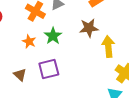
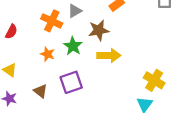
brown star: (89, 28) -> (99, 30), moved
yellow arrow: (108, 47) -> (109, 55), moved, turned 100

